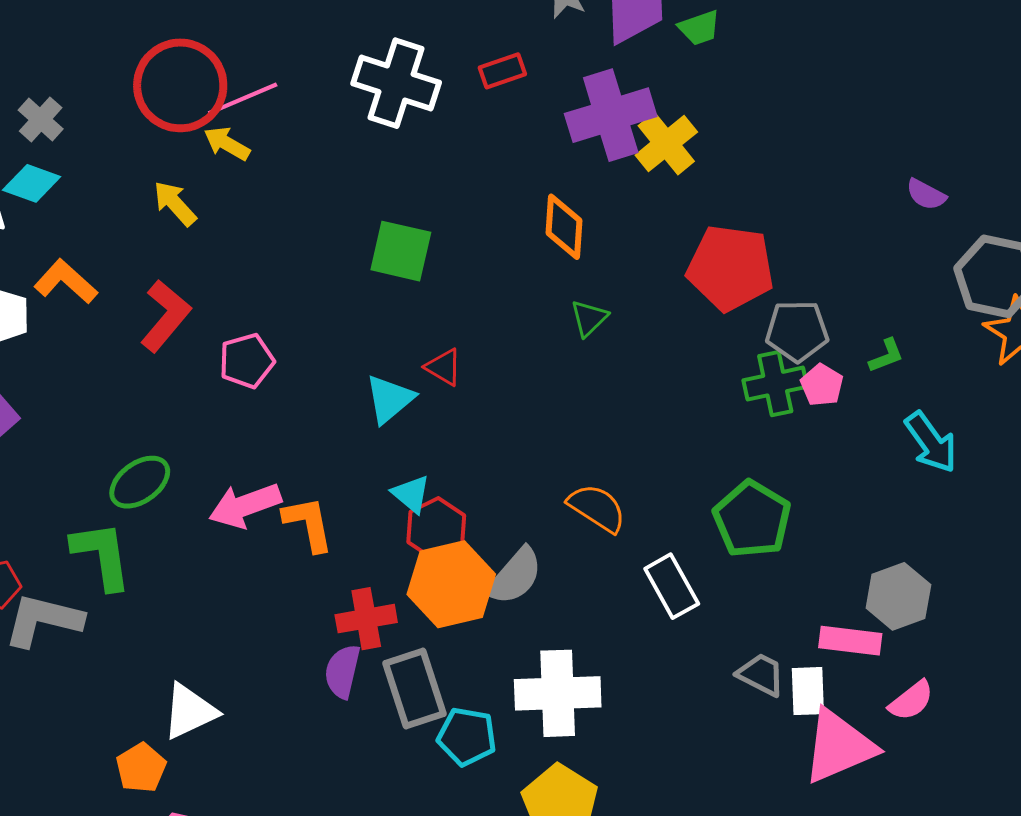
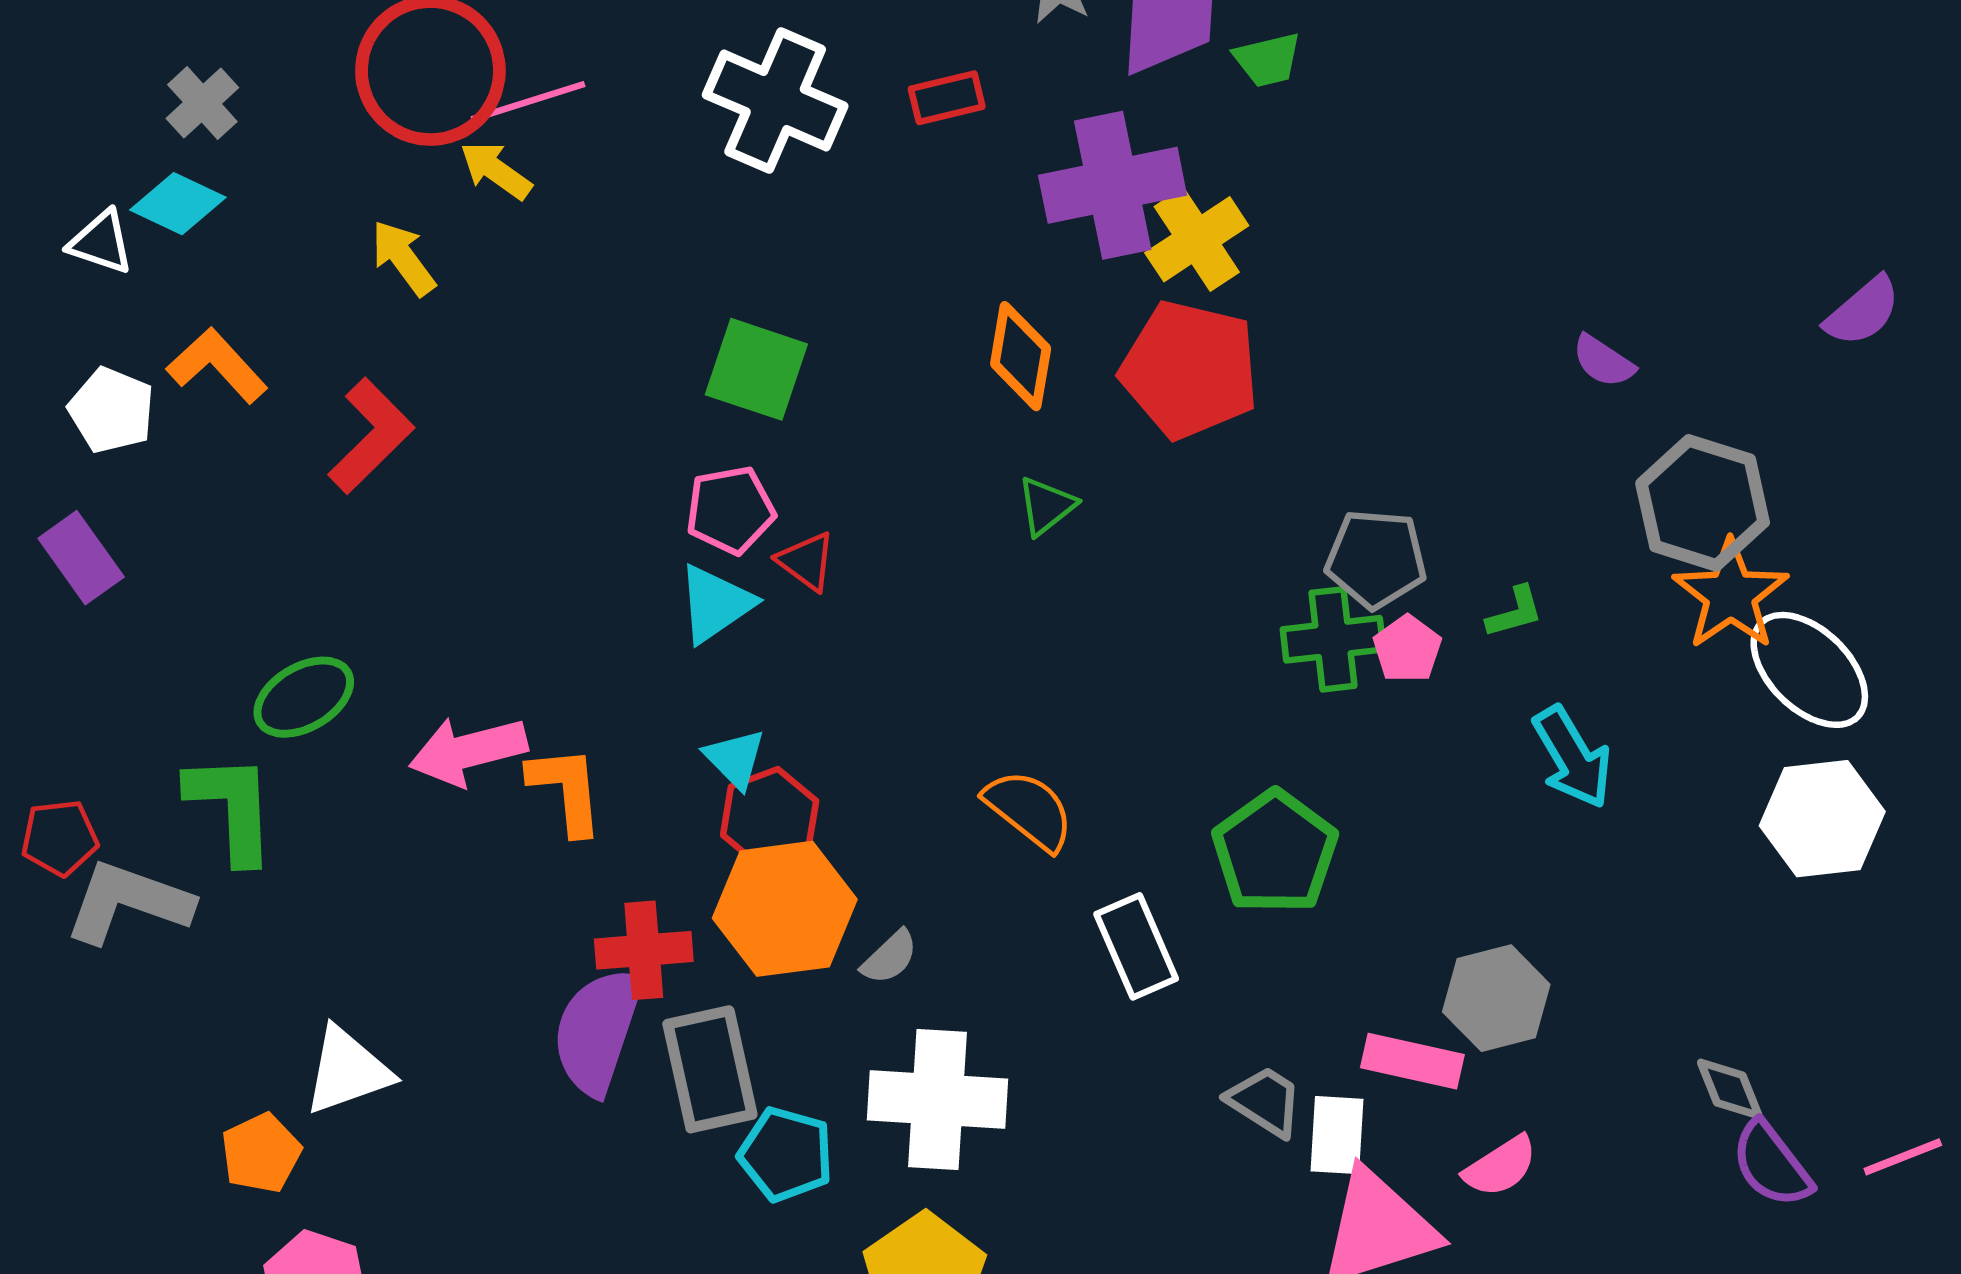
red pentagon: (730, 268) -> (1190, 370), moved
pink pentagon: (247, 361) -> (730, 510), moved
gray semicircle: (515, 576) -> (890, 957), moved, size x0.6
purple semicircle: (342, 671) -> (598, 1031), size x1.5

